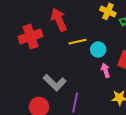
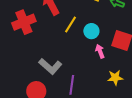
yellow line: (77, 42) -> (71, 25), turned -42

